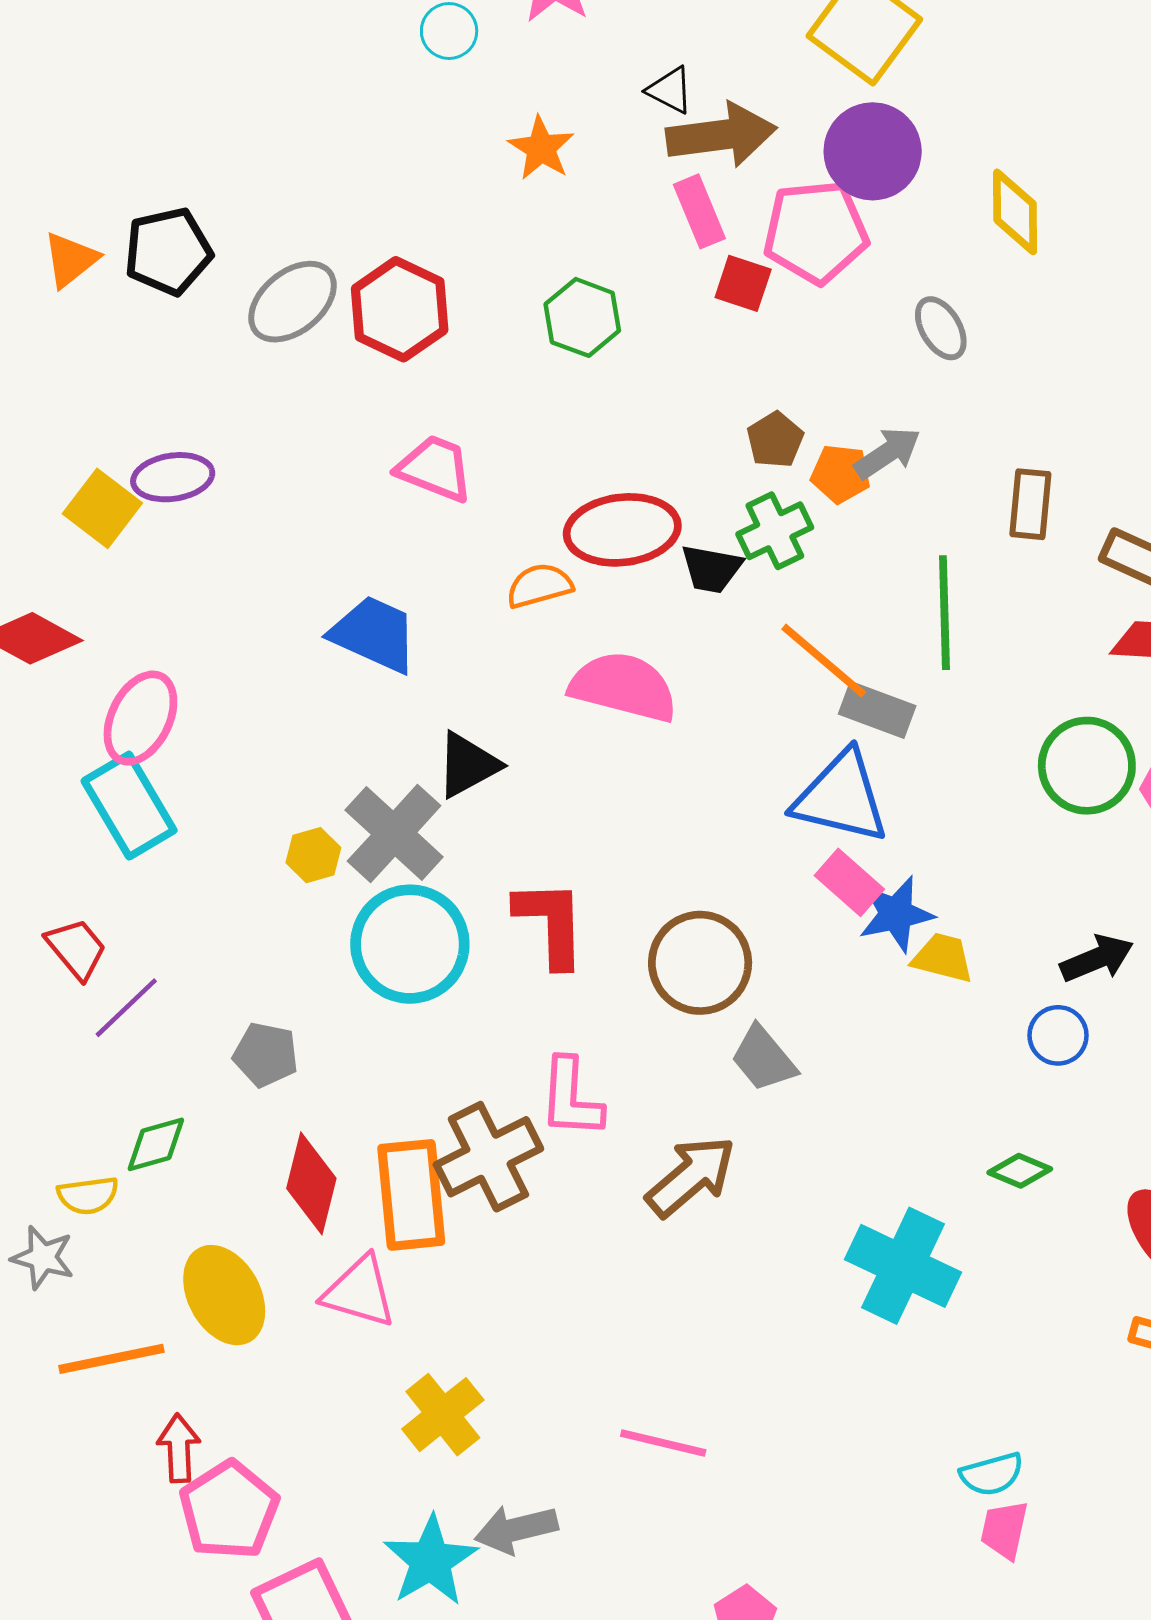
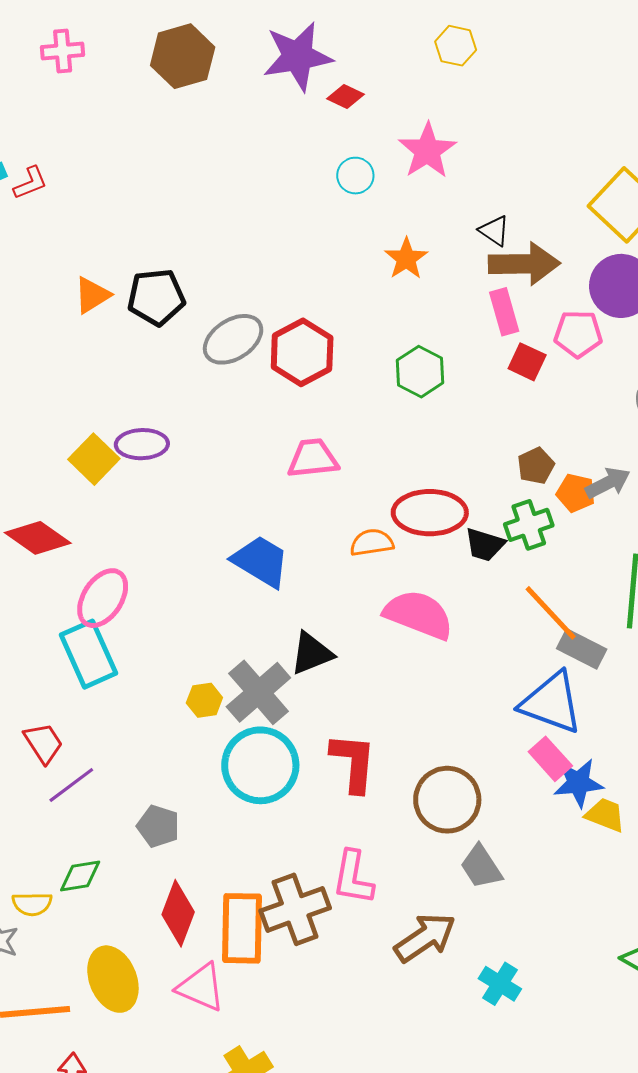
pink pentagon: (816, 232) -> (578, 334), size x0.7
pink trapezoid: (435, 468) -> (313, 458), turned -34
cyan cross: (903, 1266) -> (500, 984), moved, size x0.6

